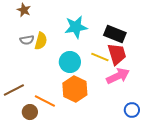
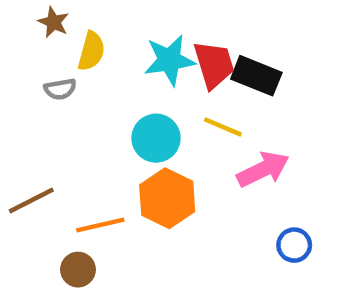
yellow semicircle: (41, 41) -> (91, 51), moved
red trapezoid: (117, 54) -> (214, 65), moved
orange line: (45, 101) -> (100, 225), turned -40
brown circle: (30, 112) -> (78, 270), moved

